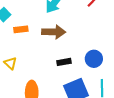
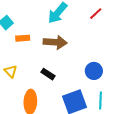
black rectangle: (64, 62) -> (48, 74), moved, turned 40

